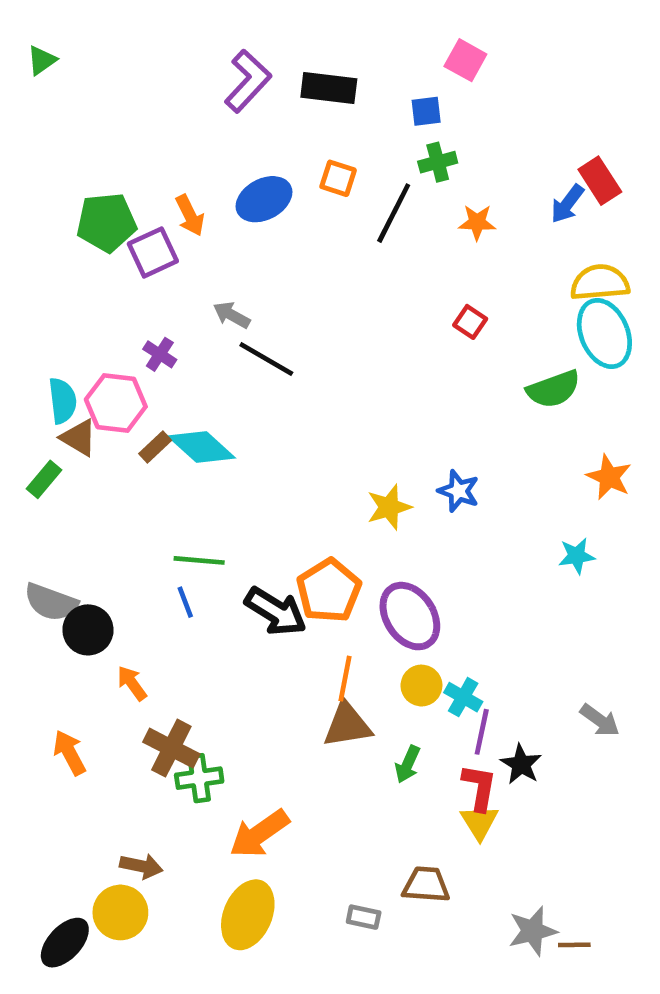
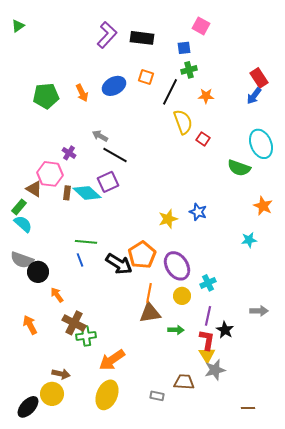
blue arrow: (567, 204) -> (254, 96), moved
purple square: (153, 252) -> (108, 182), moved
yellow semicircle: (600, 283) -> (183, 122), moved, turned 75
green semicircle: (553, 389) -> (239, 168), turned 40
cyan semicircle: (63, 401) -> (23, 224), moved, turned -42
brown rectangle: (155, 447) -> (67, 193), turned -40
cyan cross: (463, 697) -> (208, 283), moved, turned 35
gray arrow: (600, 720) -> (259, 311), turned -36
green arrow: (408, 764) -> (176, 330), turned -112
gray star: (533, 931) -> (215, 370), moved

